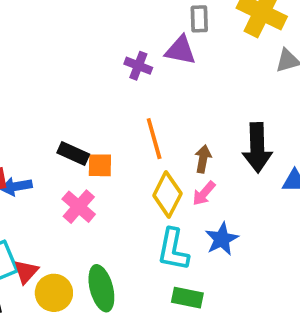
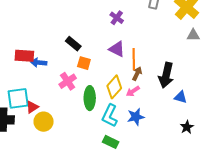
purple triangle: (180, 50) -> (117, 49), moved
orange line: (154, 139) -> (134, 59), moved
black rectangle: (73, 154) -> (73, 44), moved
green ellipse: (101, 288) -> (90, 98), moved

